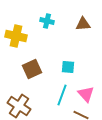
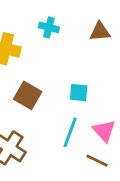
brown square: (32, 69) -> (28, 95), turned -36

